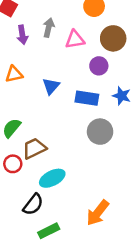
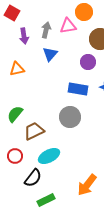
pink triangle: (75, 40) -> (68, 26), moved
blue triangle: (51, 86) -> (50, 54), moved
gray circle: (100, 132) -> (70, 117), moved
red circle: (13, 164) -> (15, 156), moved

